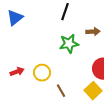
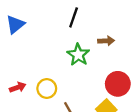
green star: (69, 44) -> (78, 55), turned -30

